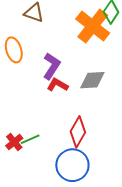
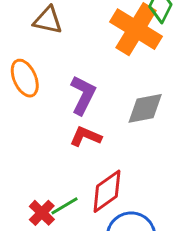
red L-shape: (58, 85) -> (86, 136), moved
red diamond: (78, 132) -> (107, 191), moved, turned 32

